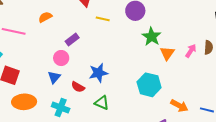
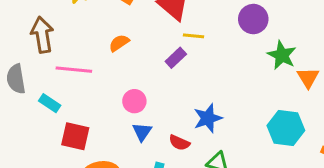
yellow line: (103, 19) -> (193, 36), moved
purple rectangle: (72, 39) -> (176, 58), moved
pink circle: (61, 58) -> (134, 101), moved

